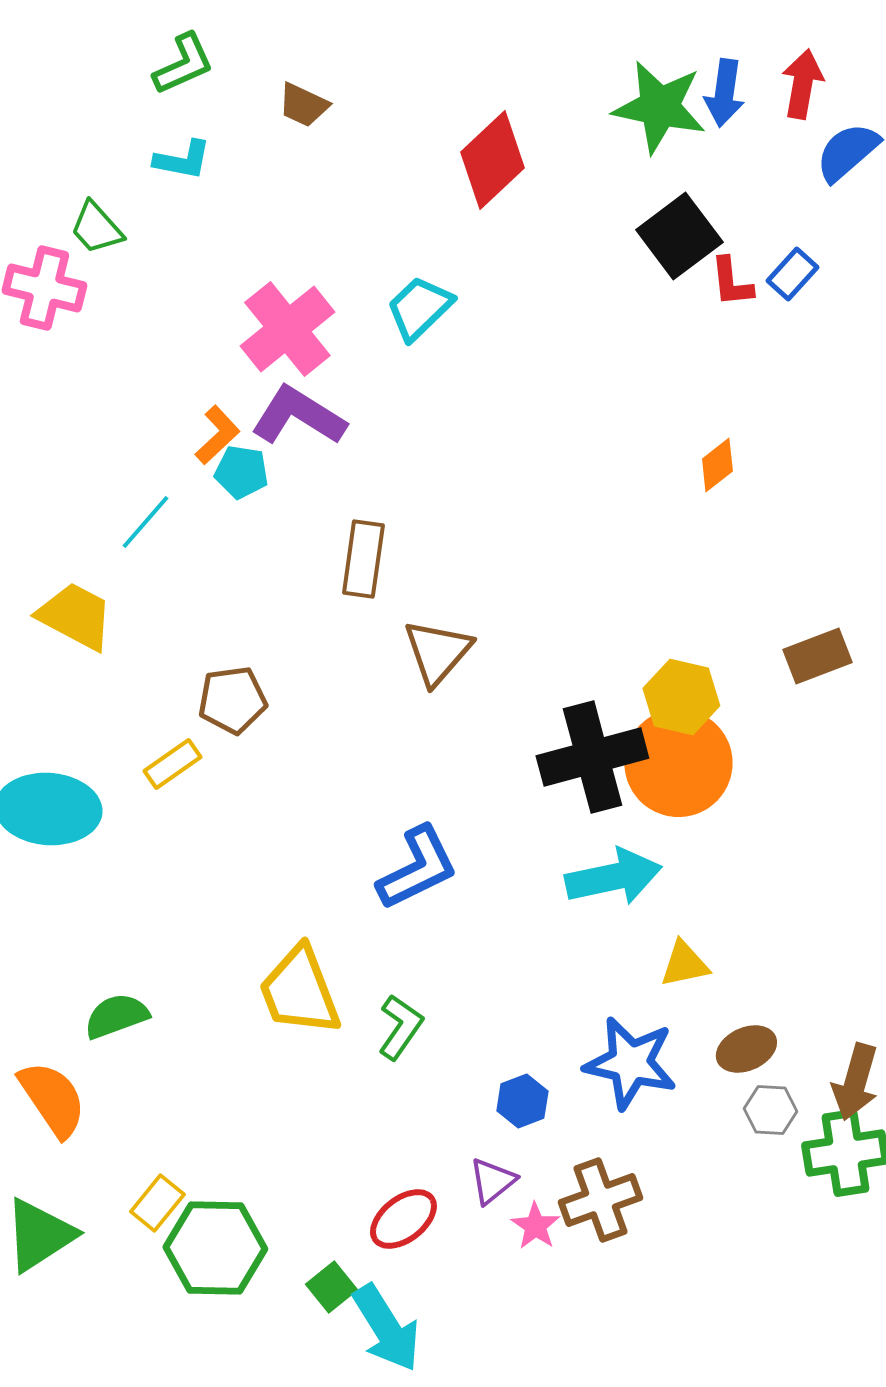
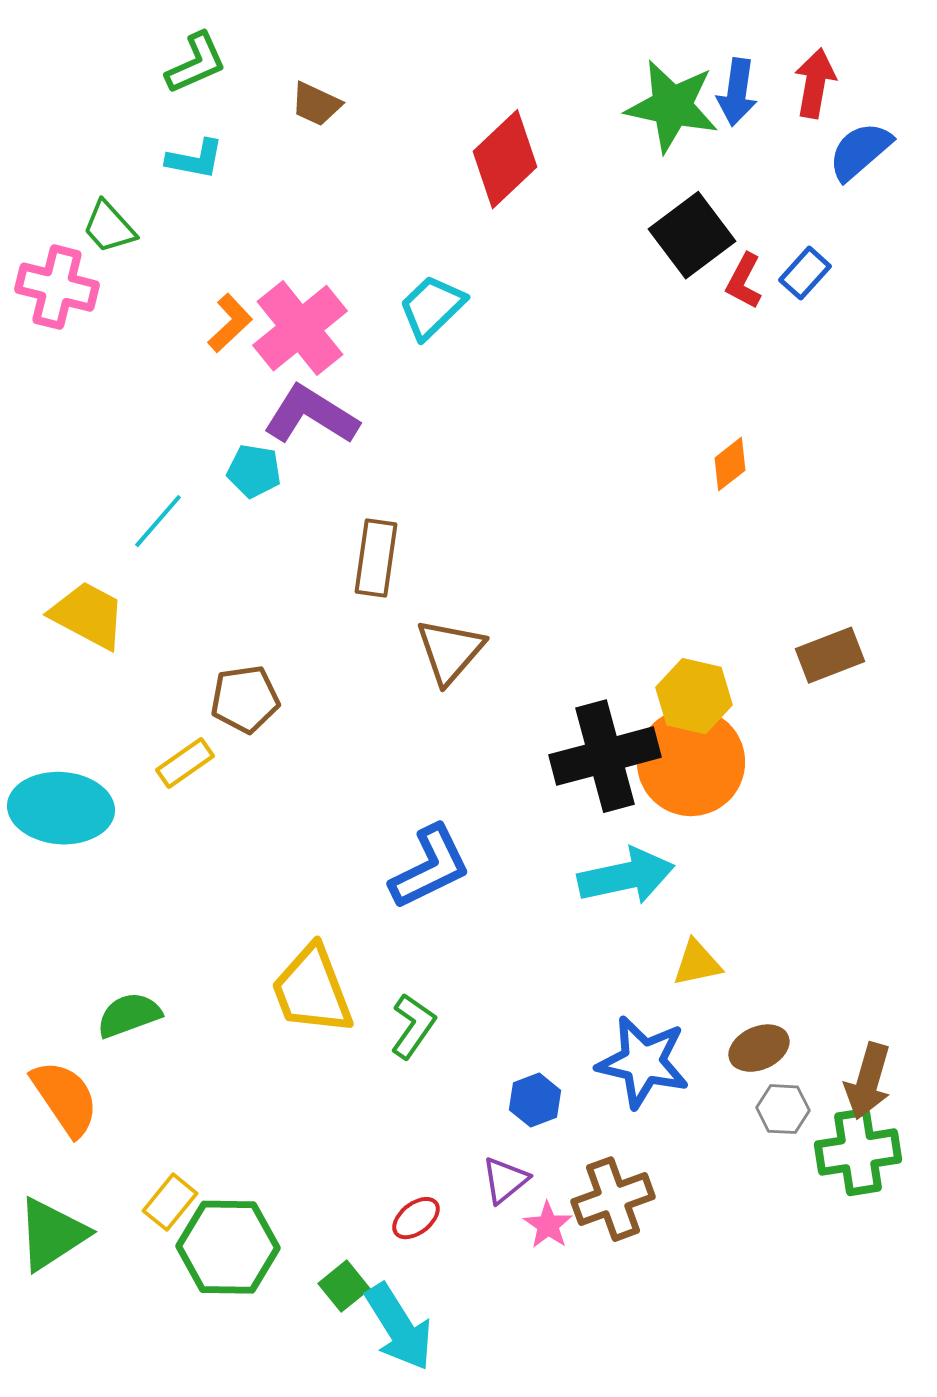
red L-shape: (731, 282) -> (744, 281), turned 34
orange L-shape: (217, 435) -> (230, 323), moved
red ellipse: (403, 1219) -> (416, 1218), size x0.7

